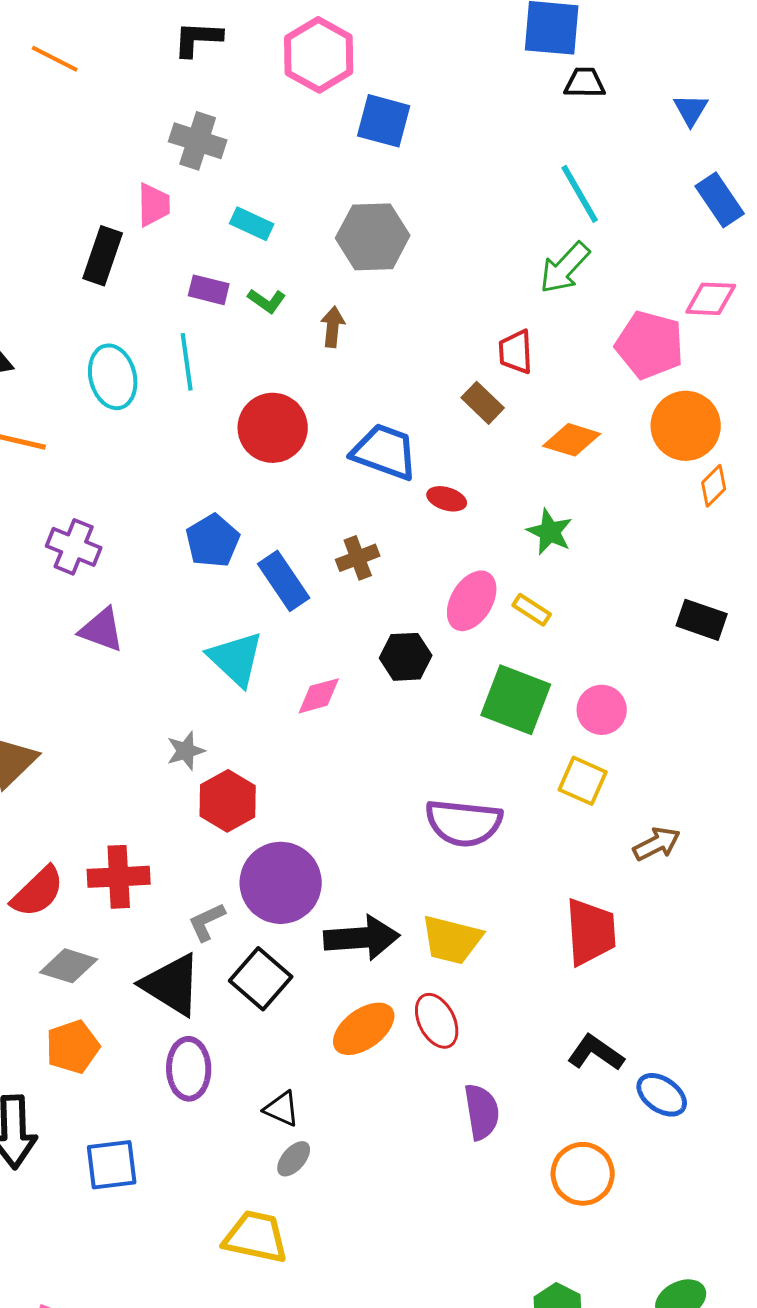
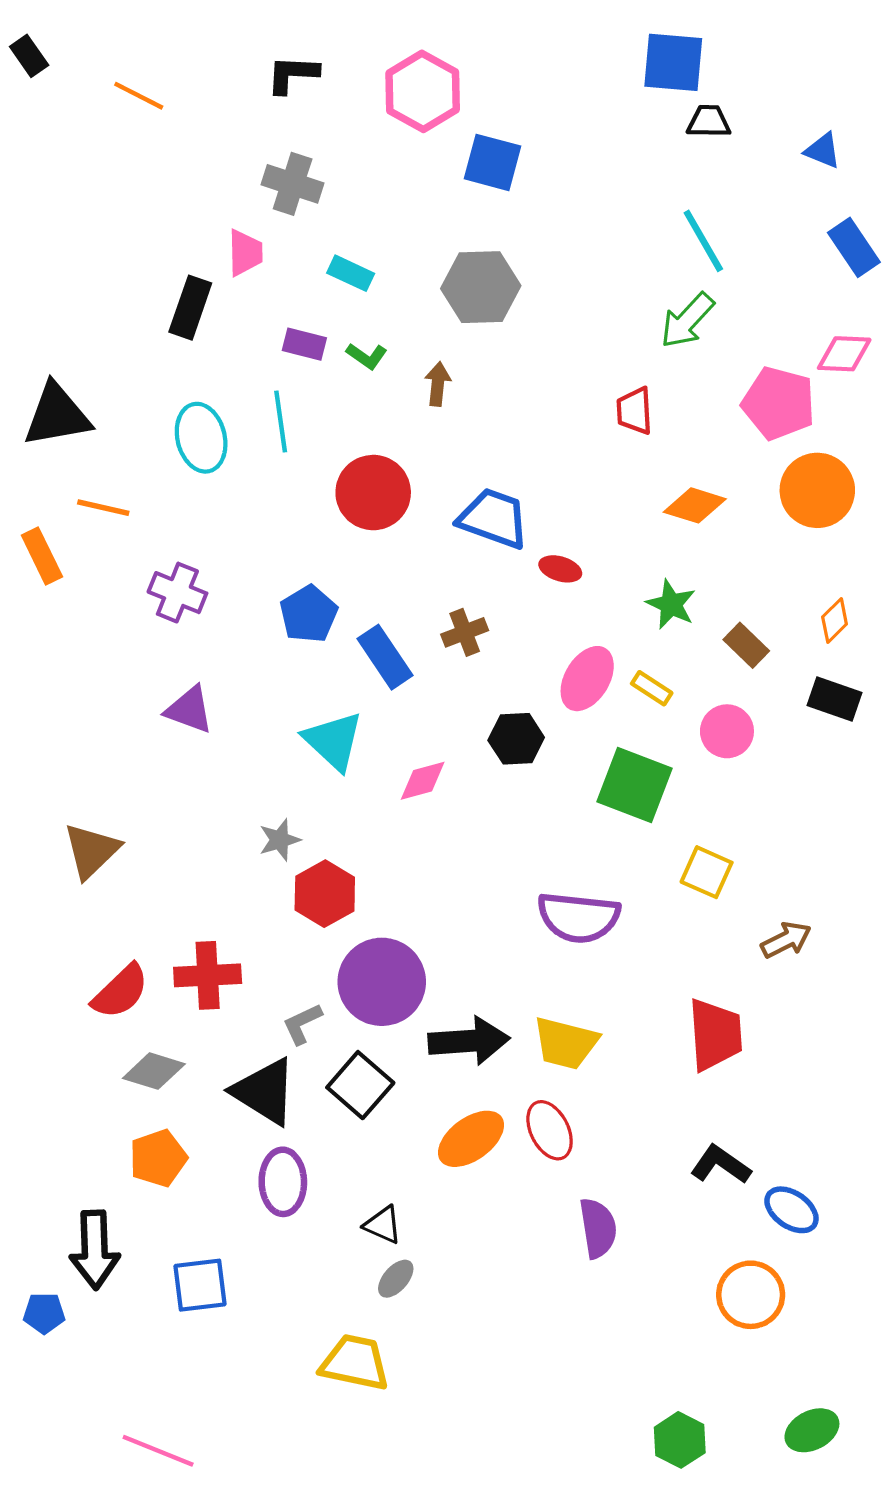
blue triangle: (691, 110) -> (823, 151), turned -39
brown rectangle: (483, 403) -> (746, 645), moved
orange diamond: (714, 486) -> (835, 621), moved
purple cross: (74, 547) -> (177, 593), moved
pink circle: (602, 710) -> (727, 731), moved
orange circle: (583, 1174) -> (751, 1295), moved

